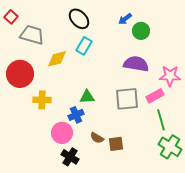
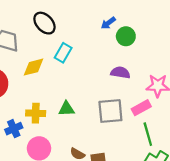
black ellipse: (79, 19) -> (44, 23), moved
purple semicircle: (136, 64) -> (120, 73), size x0.7
yellow cross: (42, 100) -> (36, 113), moved
blue cross: (76, 115) -> (14, 129), moved

